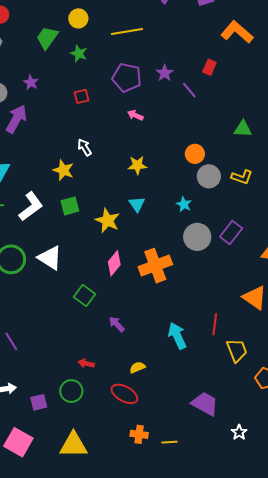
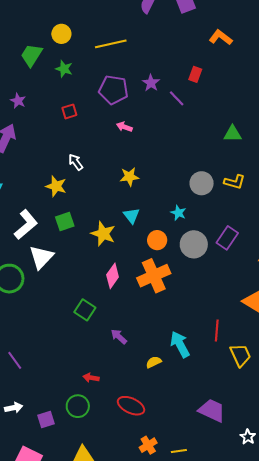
orange L-shape: (237, 32) -> (221, 38), size x0.7
orange circle: (195, 154) -> (157, 240), moved
white triangle: (50, 258) -> (41, 257), moved, turned 44
yellow semicircle: (137, 367) -> (154, 362), moved
orange cross: (139, 434) -> (148, 445), turned -36

